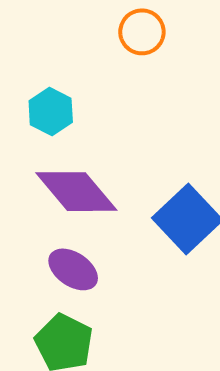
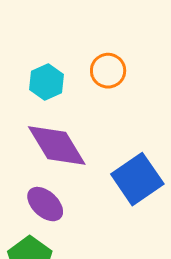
orange circle: (142, 32) -> (108, 71), moved

